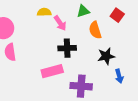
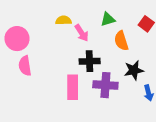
pink rectangle: (52, 71) -> (73, 87), turned -75
purple cross: (81, 86) -> (105, 85), moved

